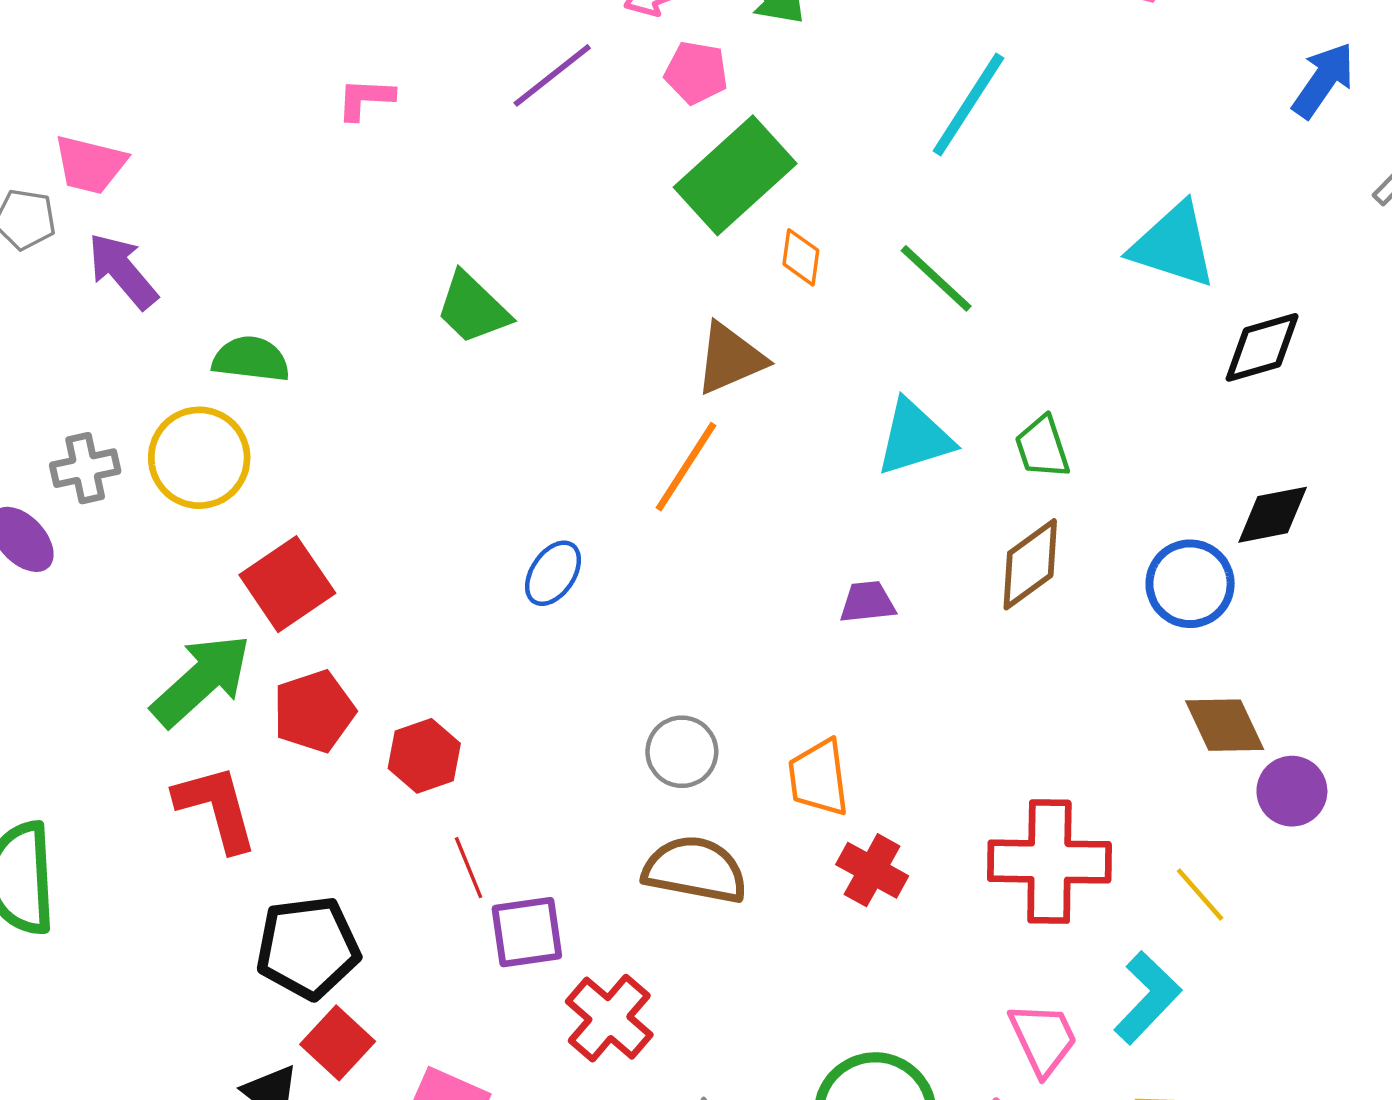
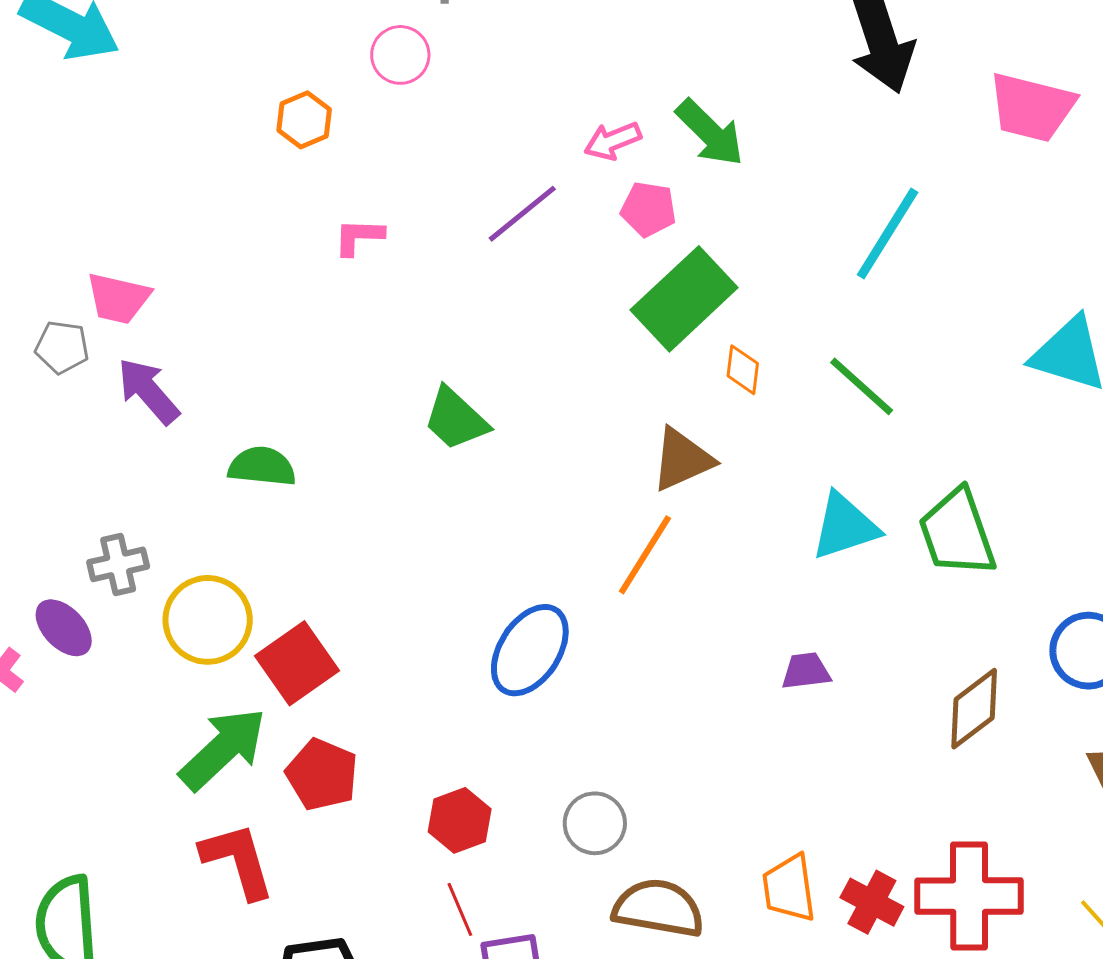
green trapezoid: (1042, 447) -> (957, 533), size x1.6
yellow circle: (199, 458) -> (208, 620), moved
brown diamond: (1030, 564) -> (974, 709), moved
blue ellipse: (553, 573) -> (530, 650), size x1.6
red pentagon: (314, 711) -> (322, 775), turned -30
gray circle: (682, 752) -> (595, 823), moved
red hexagon: (424, 756) -> (460, 820), moved
orange trapezoid: (819, 778) -> (789, 888), moved
red cross: (872, 870) -> (872, 902), moved

